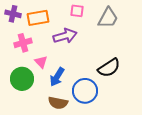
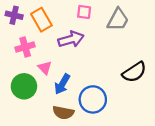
orange rectangle: (38, 18) -> (41, 20), turned 70
black semicircle: (109, 68) -> (134, 72), moved

